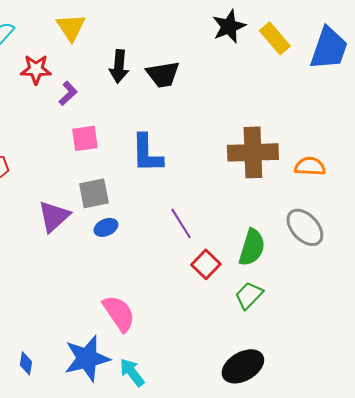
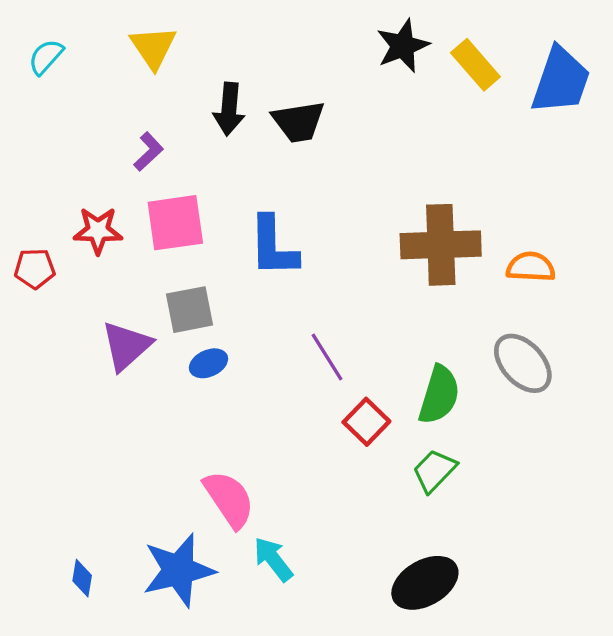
red star: (36, 69) -> (98, 231), moved
pink square: (85, 138) -> (175, 223), size x1.4
cyan arrow: (132, 372) -> (273, 559), moved

